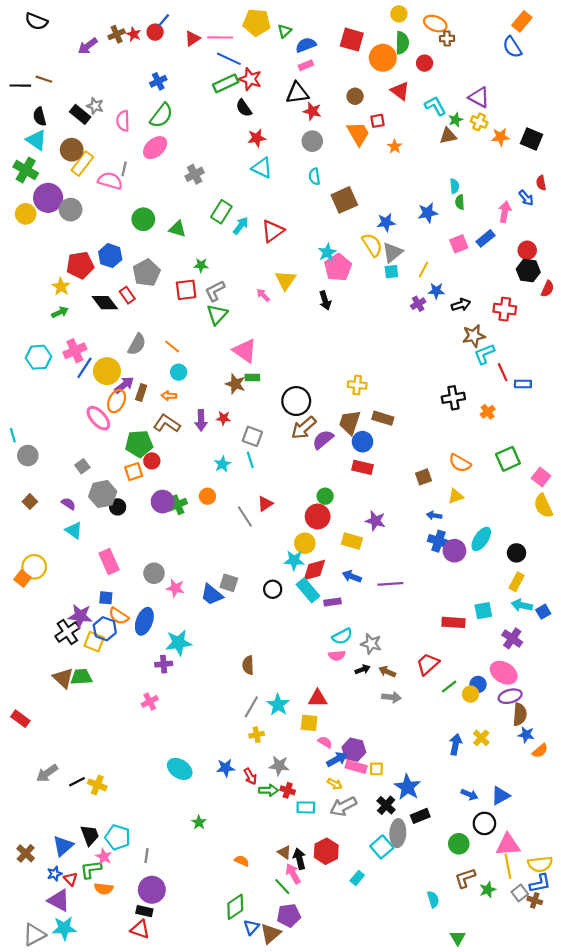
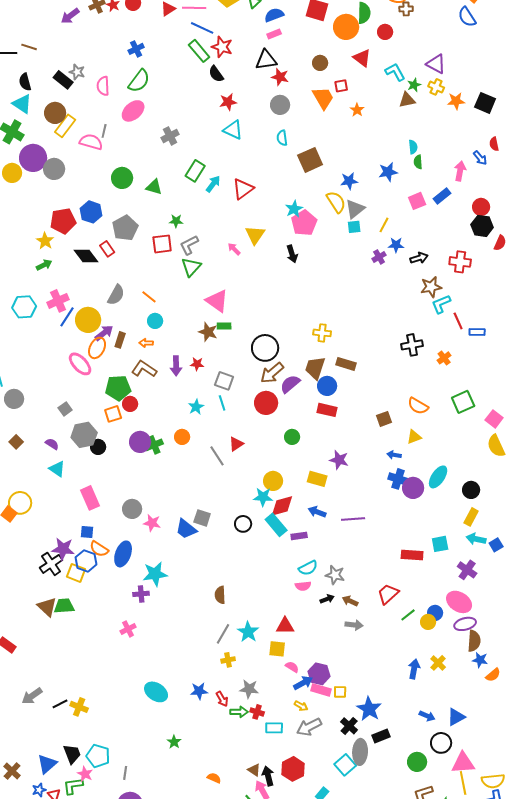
green rectangle: (226, 83) -> (199, 51), turned 75
red circle: (318, 517) -> (266, 403), moved

